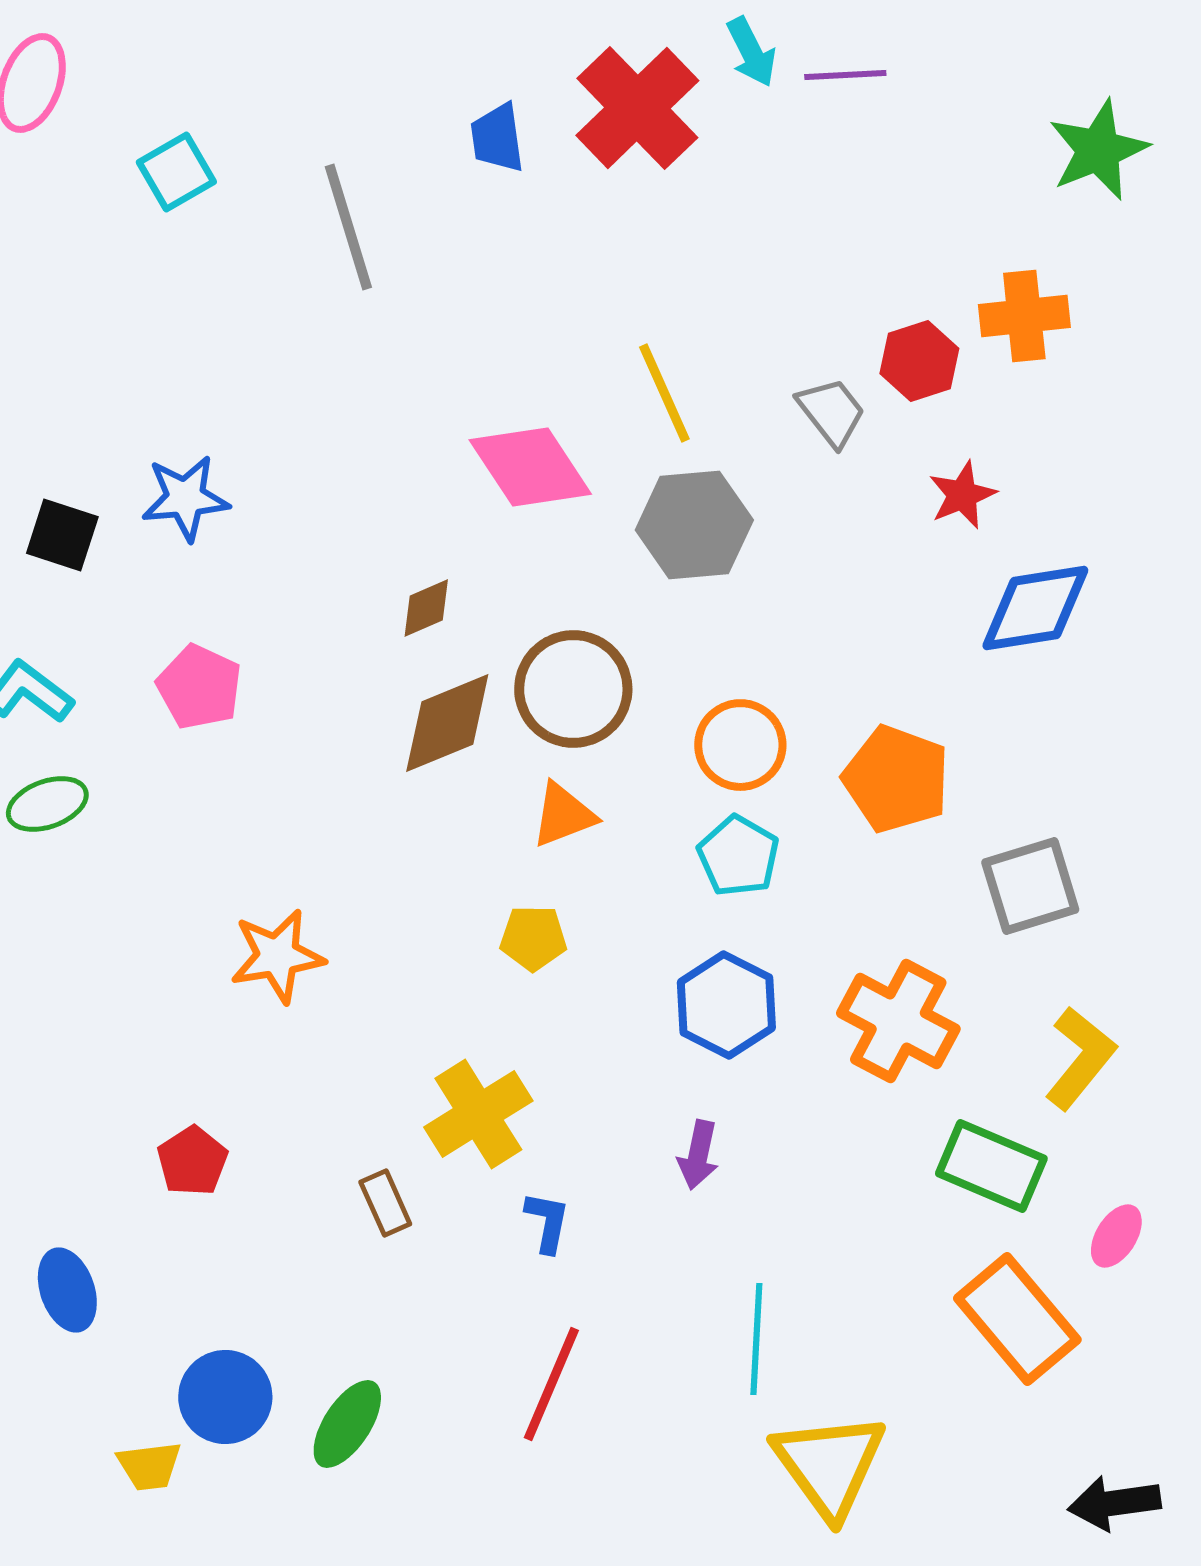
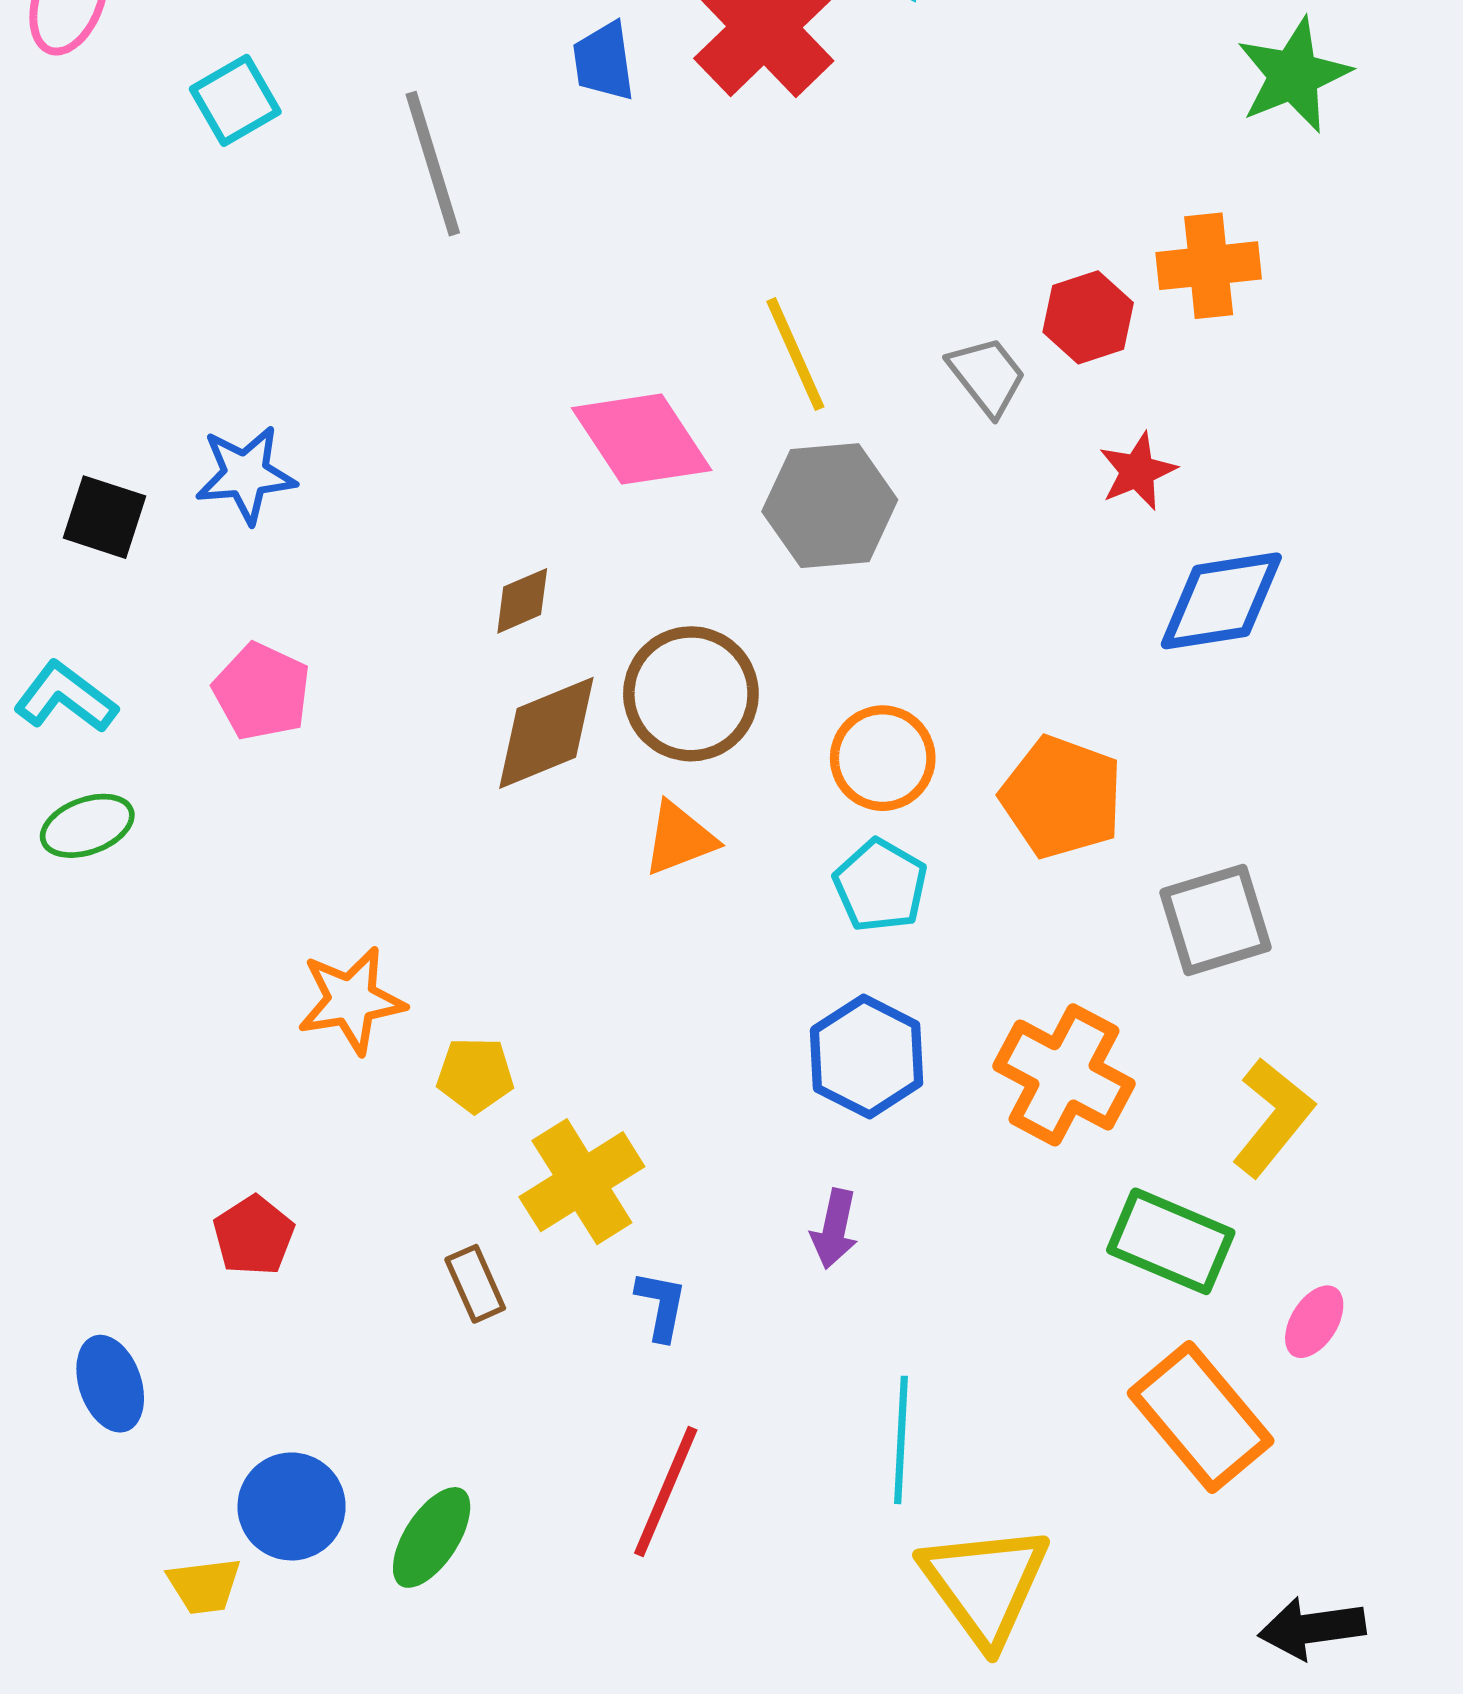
yellow pentagon: (533, 938) -> (475, 1075), moved

